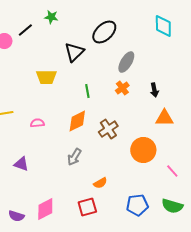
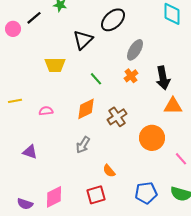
black arrow: (154, 90) -> (163, 78), size x1.6
green line: (87, 91) -> (96, 79), turned -32
orange semicircle: (100, 183) -> (109, 171), turned 80

